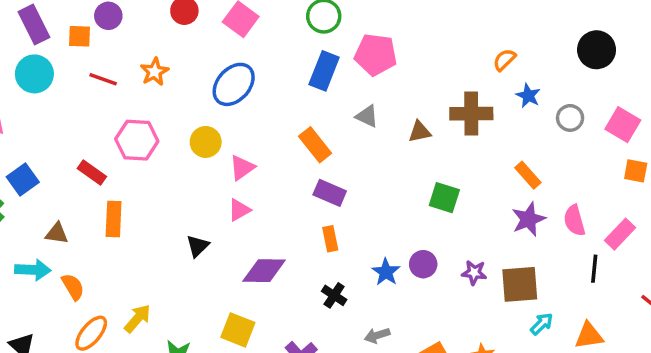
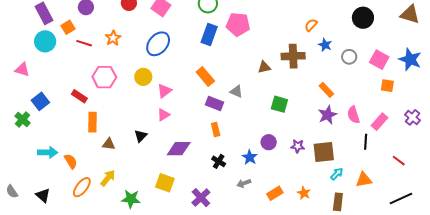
orange square: (80, 36) -> (68, 27), moved, turned -32
gray triangle: (367, 116) -> (236, 91), moved
brown triangle: (57, 233) -> (109, 144), moved
blue star: (386, 272) -> (250, 157), moved

